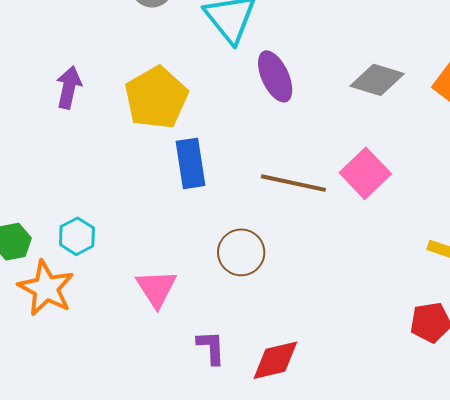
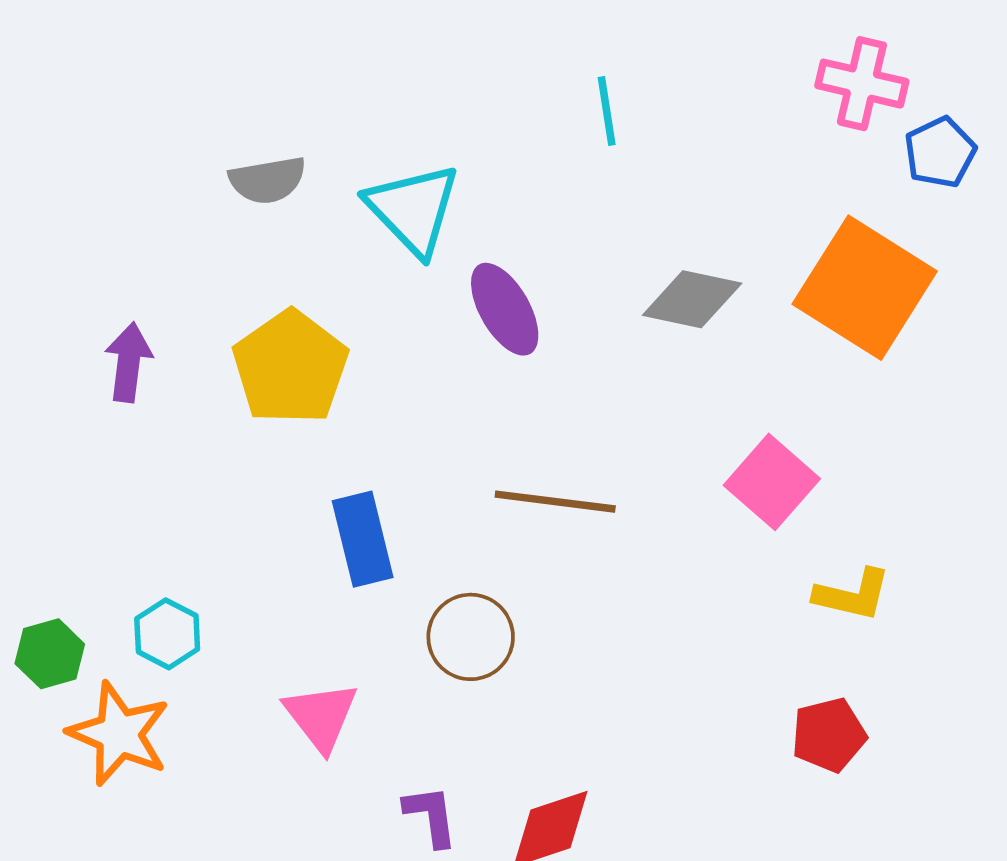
blue rectangle: (191, 163) -> (363, 539), moved
pink square: (365, 173) -> (772, 482), moved

